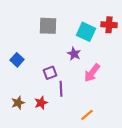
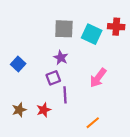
gray square: (48, 26) -> (64, 29), moved
purple star: (74, 54) -> (61, 58), moved

